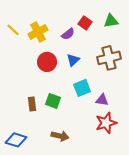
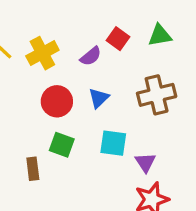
cyan square: (82, 88) -> (113, 143), turned 30
purple triangle: (102, 100) -> (145, 162), turned 48
green square: (53, 101) -> (62, 145), moved

